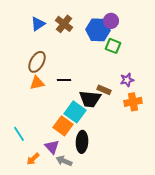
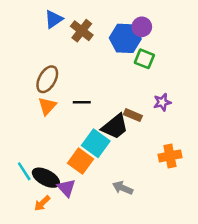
blue triangle: (38, 24) -> (54, 19), moved
orange triangle: (37, 83) -> (47, 106), turned -35
black trapezoid: (90, 99) -> (115, 127), turned -45
orange cross: (133, 102) -> (170, 156), moved
black ellipse: (82, 142) -> (46, 178), moved, turned -65
gray arrow: (64, 161) -> (123, 188), moved

